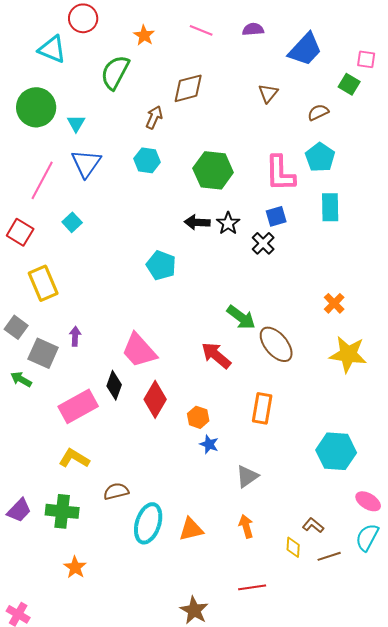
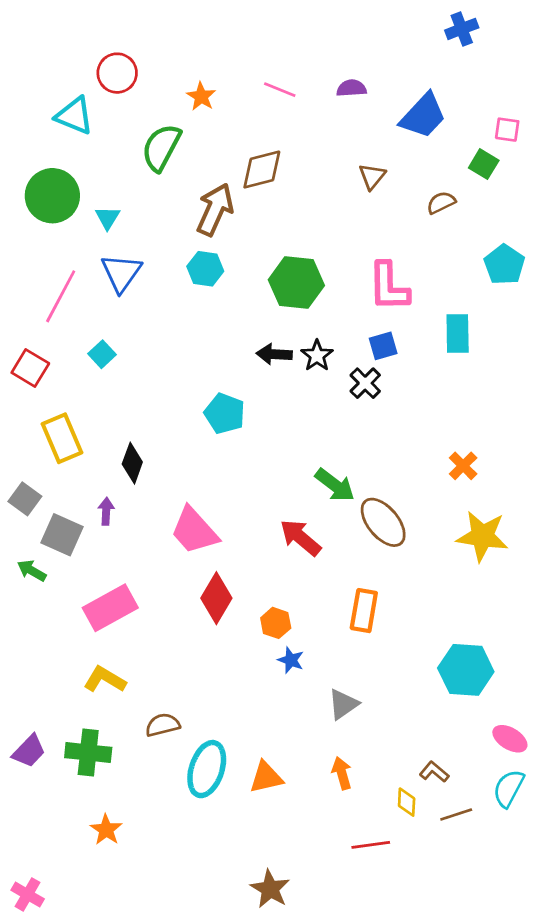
brown arrow: (154, 117) -> (215, 209), size x1.6
cyan pentagon: (320, 157) -> (504, 265), moved
black diamond: (114, 385) -> (132, 463), moved
red line: (252, 587) -> (371, 845), moved

